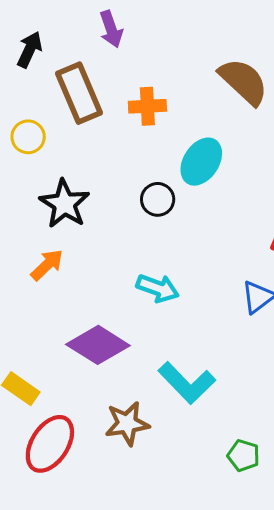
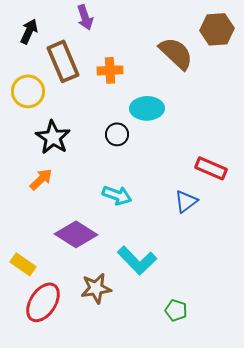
yellow circle: (28, 137) -> (28, 91), size x1.4
cyan ellipse: (201, 162) -> (147, 108), turned 56

